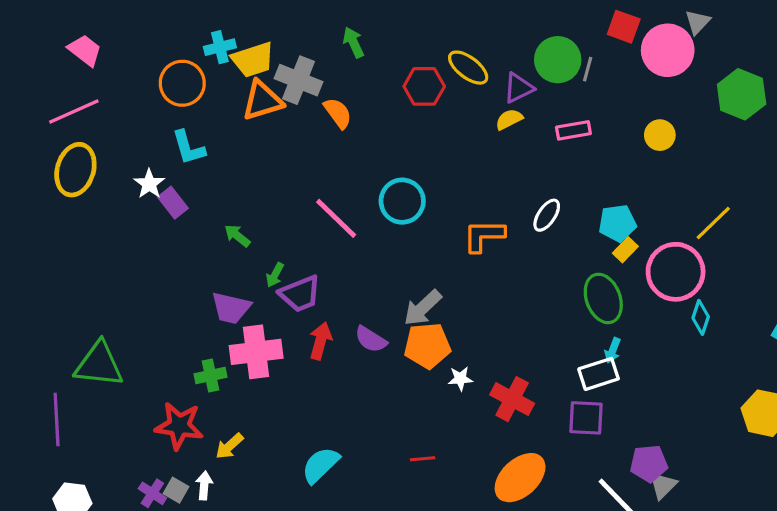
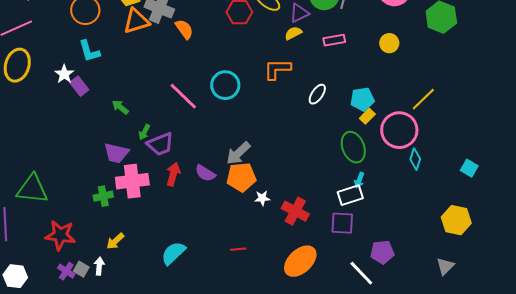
orange L-shape: (484, 236) -> (277, 69), moved
red star: (179, 426) -> (60, 235), moved
gray triangle: (663, 485) -> (445, 266), moved

